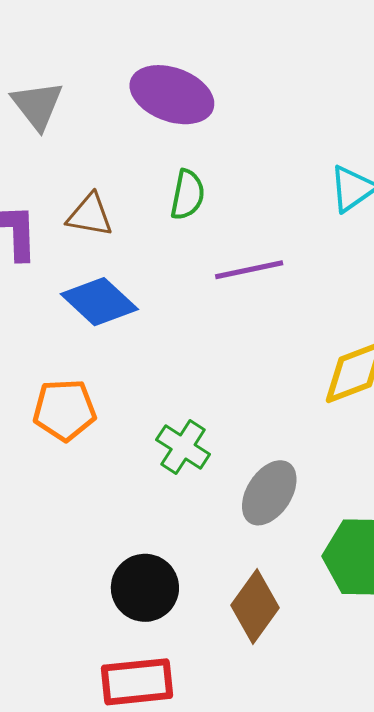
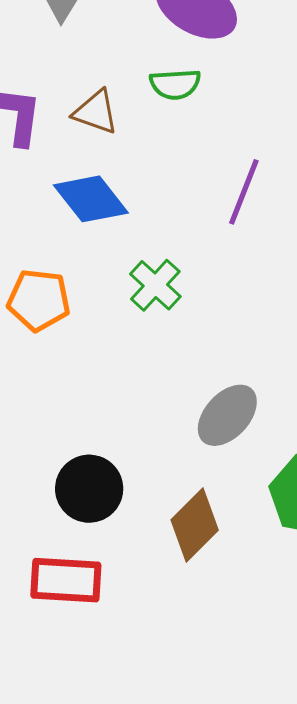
green semicircle: (188, 195) -> (175, 84), moved, turned 66
purple line: (249, 270) -> (244, 192), turned -66
green cross: (183, 447) -> (155, 285), moved

